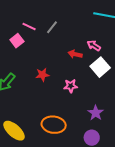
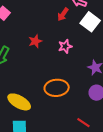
red arrow: (75, 54) -> (63, 14), turned -56

